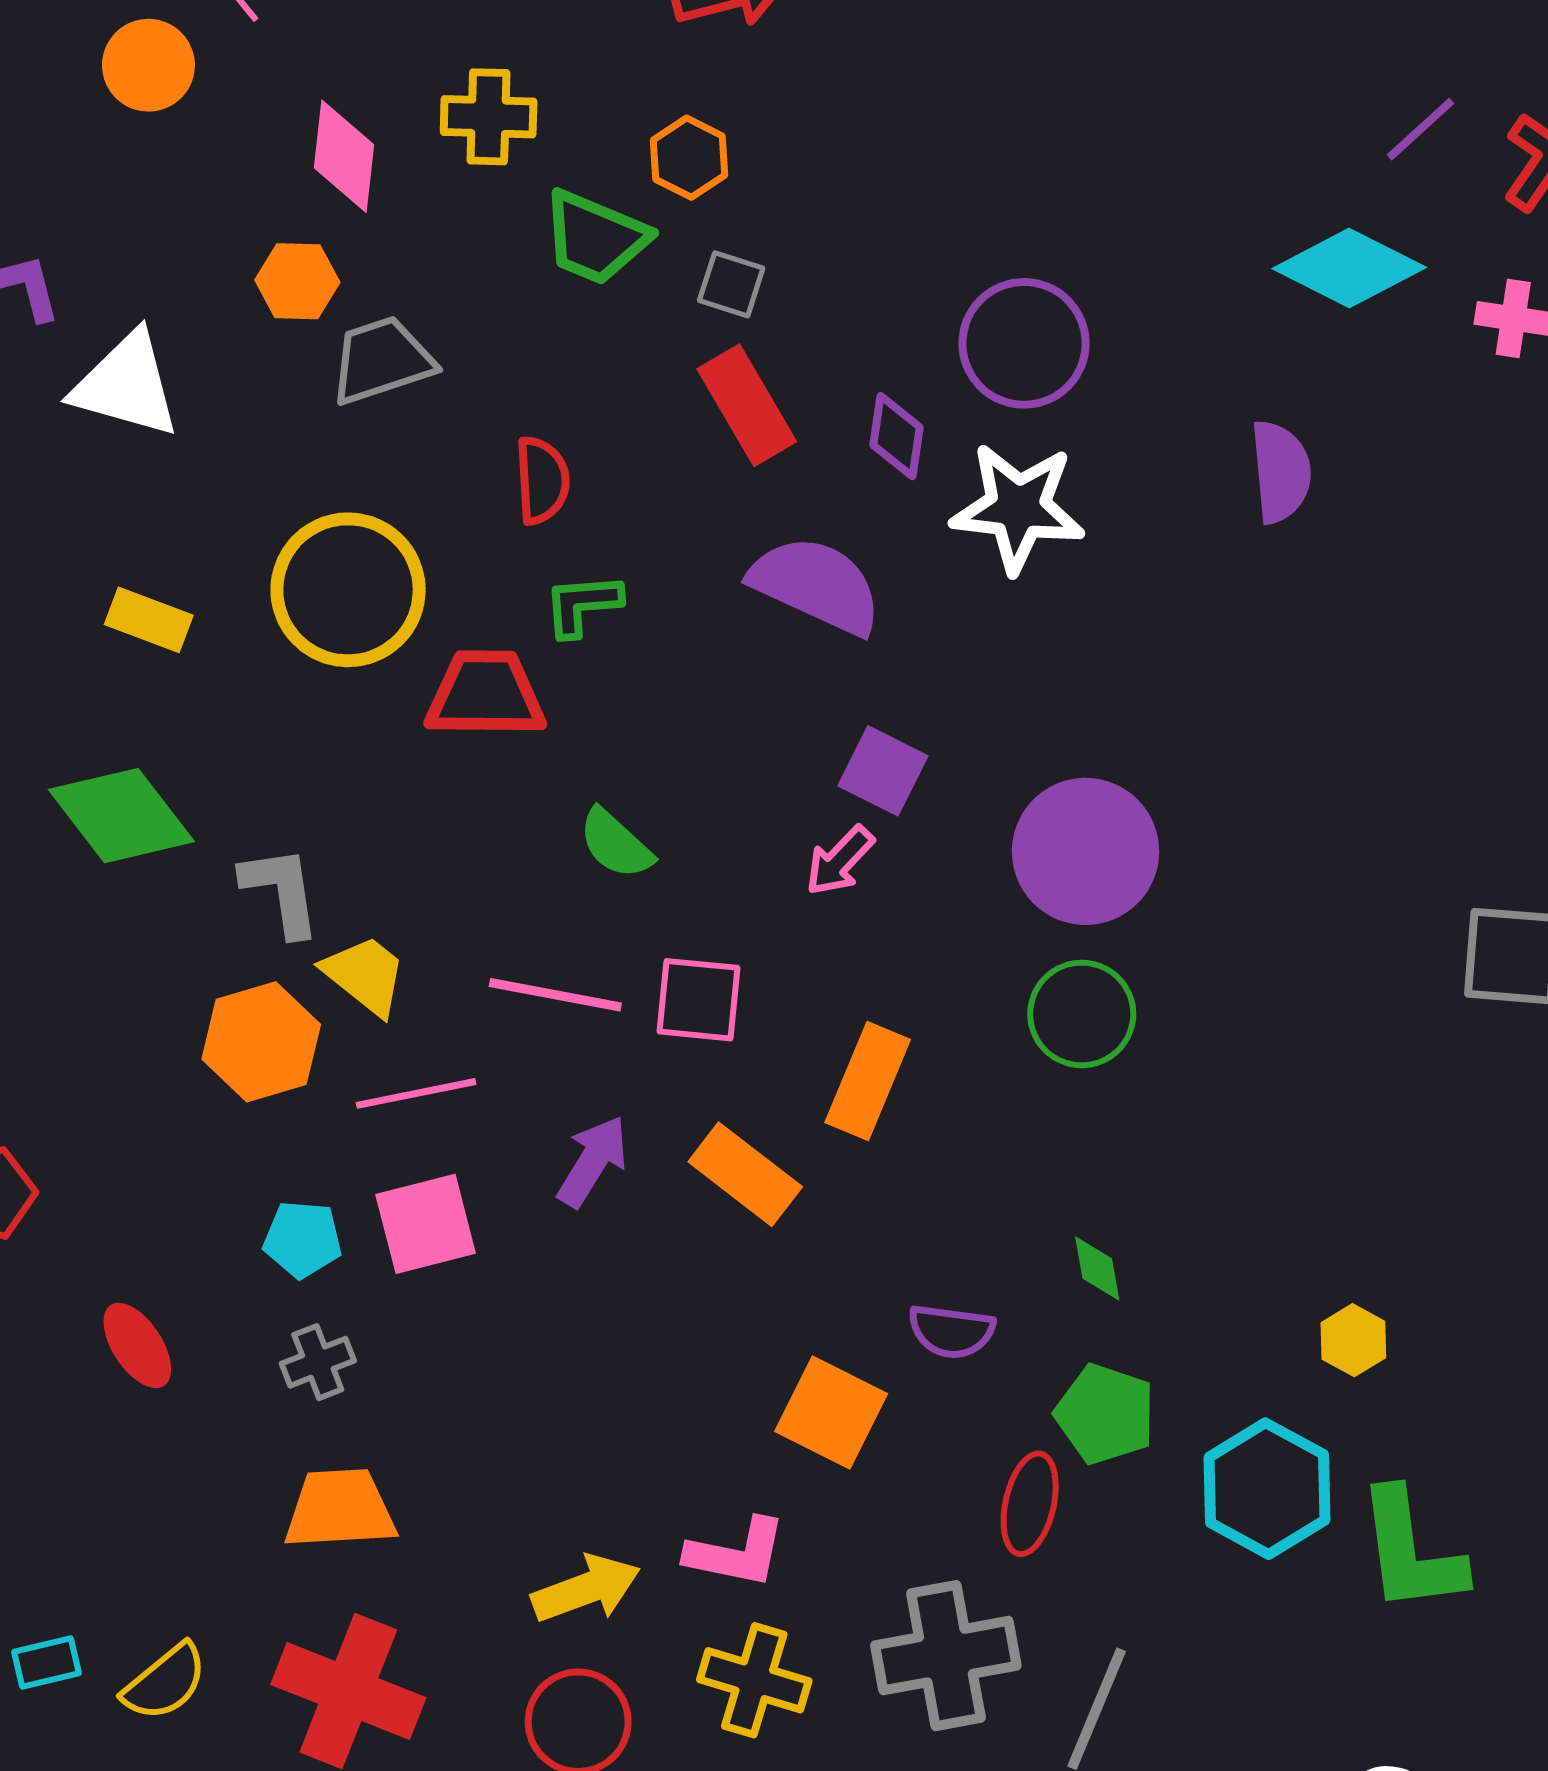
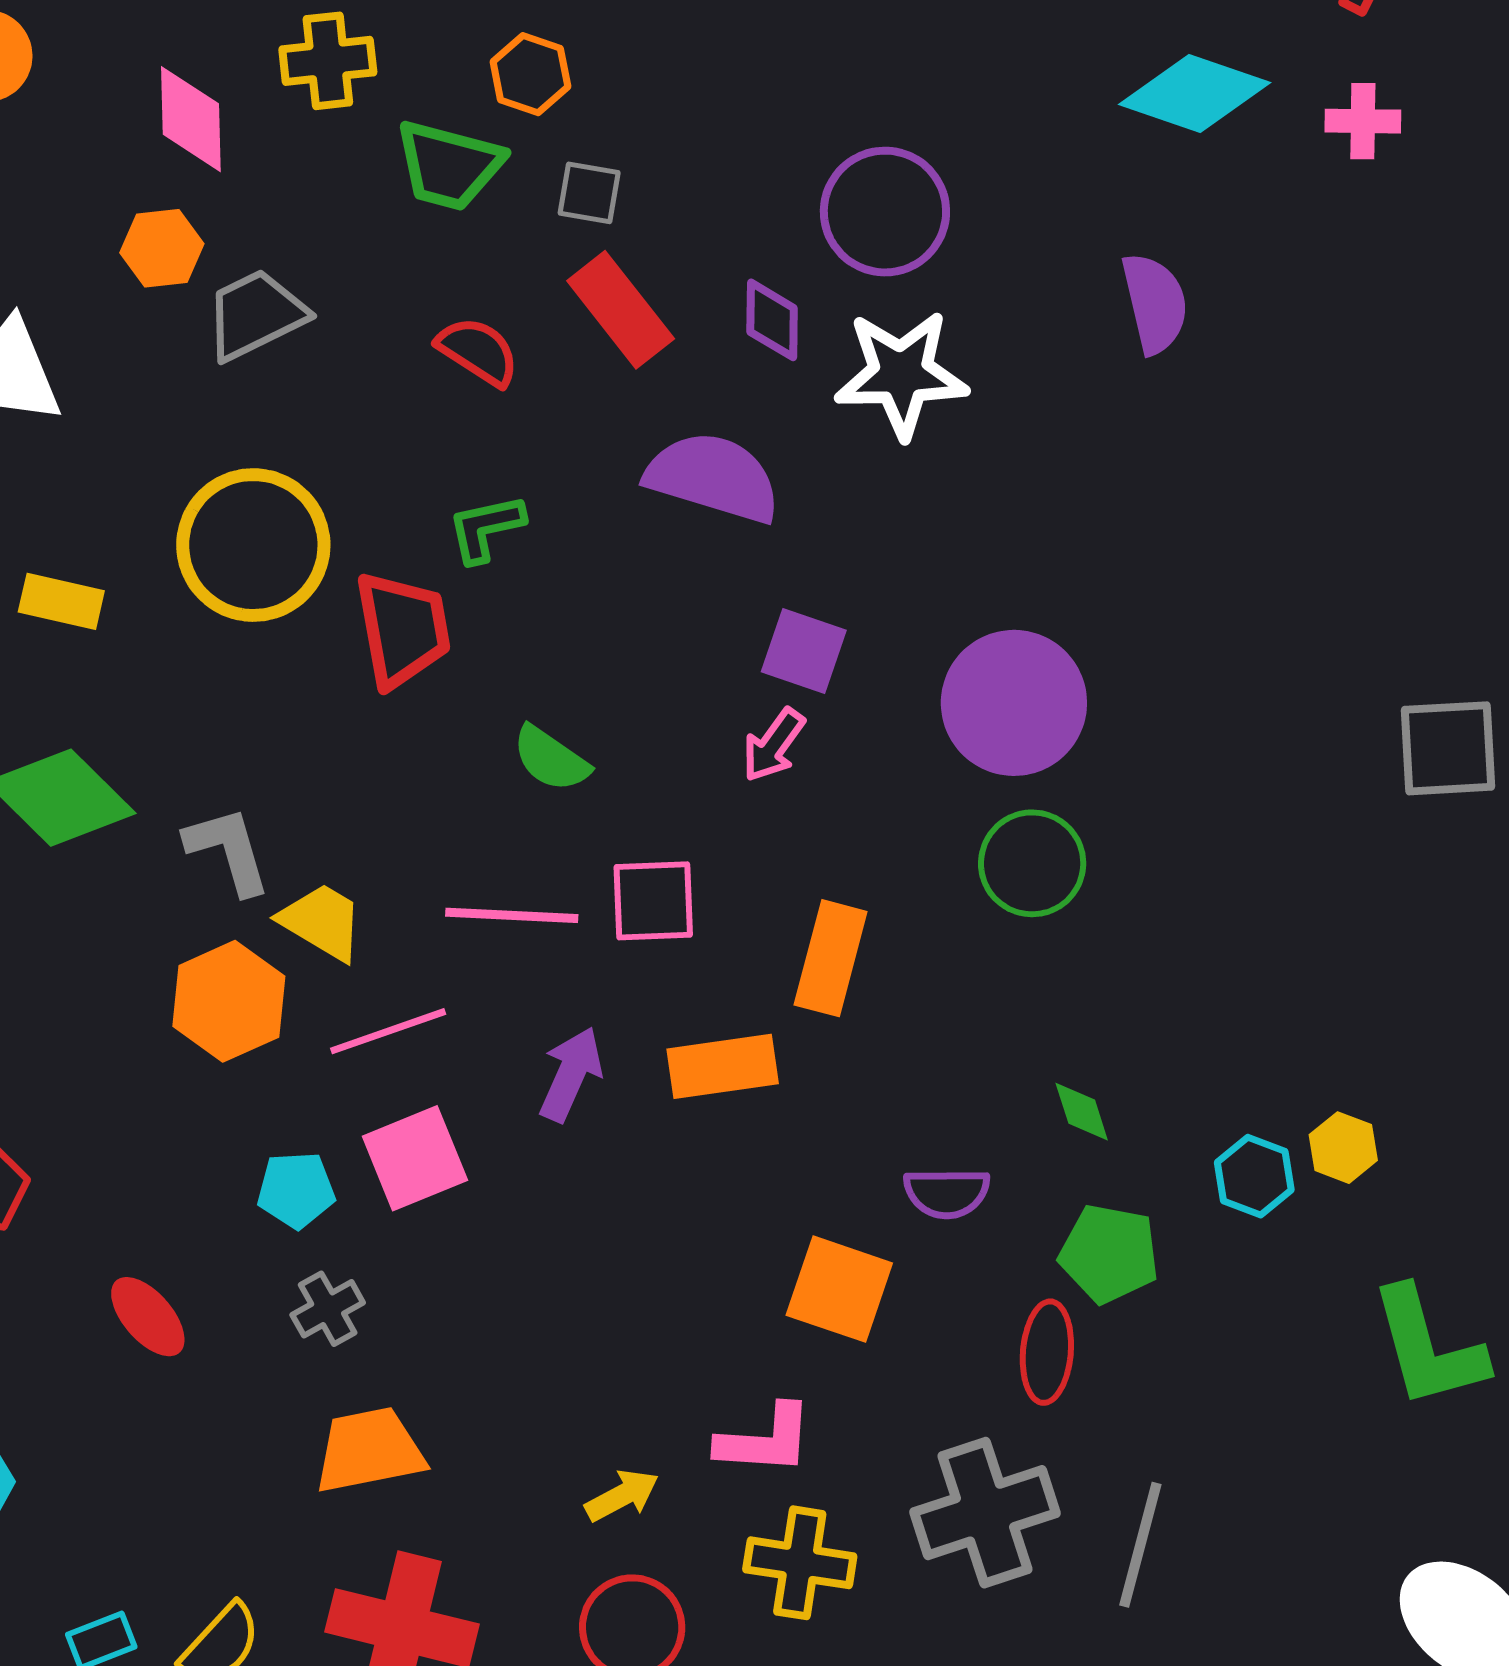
red semicircle: (542, 480) -> (478, 351), moved, turned -46
red trapezoid: (486, 694) -> (403, 629), turned 87
orange rectangle: (745, 1174) -> (723, 1066), turned -38
cyan hexagon: (1267, 1489) -> (1254, 1176), moved, size x0.6
yellow arrow: (586, 1589) -> (622, 1496), size x0.7

